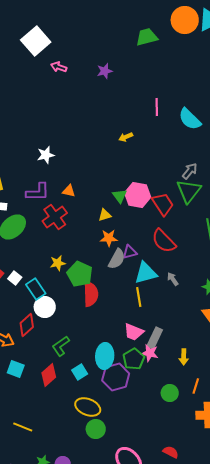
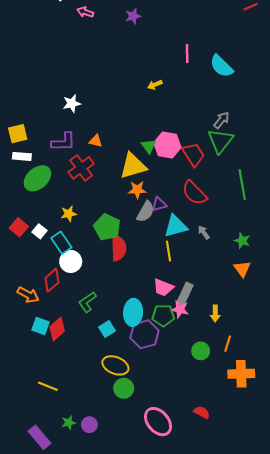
yellow triangle: (105, 215) -> (133, 166), size x2.0
yellow star: (58, 263) -> (69, 214), moved
green pentagon: (134, 359) -> (163, 316), turned 30
red diamond: (49, 375) -> (57, 329), moved

